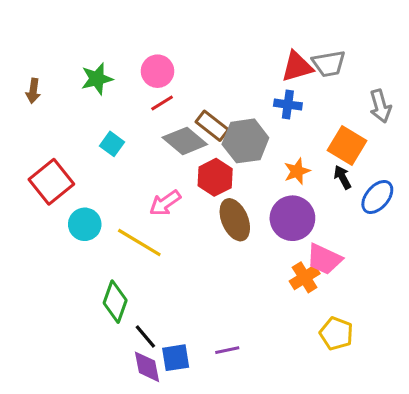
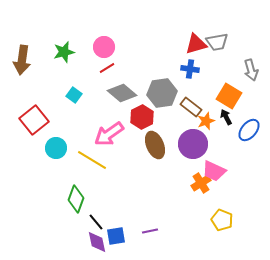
brown arrow: (33, 91) -> (22, 60), size x1.8
brown rectangle: (212, 126) -> (191, 107), moved
orange star: (297, 171) -> (206, 121), moved
pink arrow: (165, 203) -> (109, 134), size x1.4

